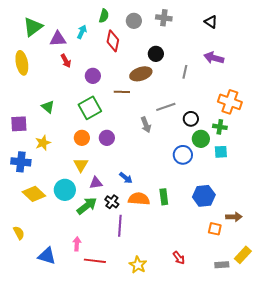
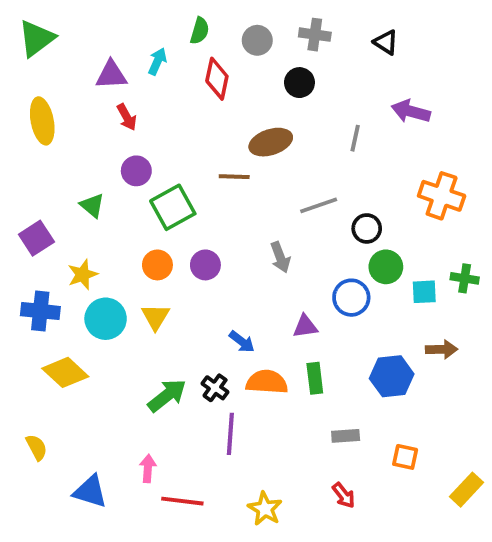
black triangle: (211, 22) -> (386, 42), moved
green triangle: (33, 27) -> (36, 38), moved
black circle: (156, 54) -> (299, 83), moved
purple circle: (93, 76) -> (136, 171), moved
purple square: (19, 124) -> (36, 238), turned -30
gray arrow: (146, 125) -> (280, 257), moved
green cross: (220, 127) -> (465, 278), moved
purple triangle: (96, 183) -> (305, 326), moved
cyan circle: (65, 190) -> (106, 319), moved
brown arrow: (234, 217) -> (442, 349), moved
orange square: (215, 229) -> (405, 457), moved
gray rectangle: (222, 265) -> (346, 436), moved

